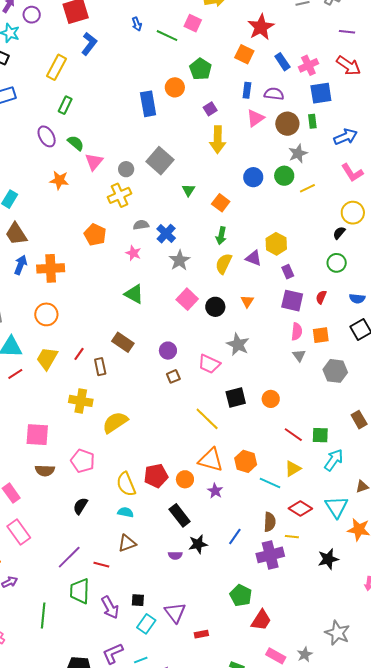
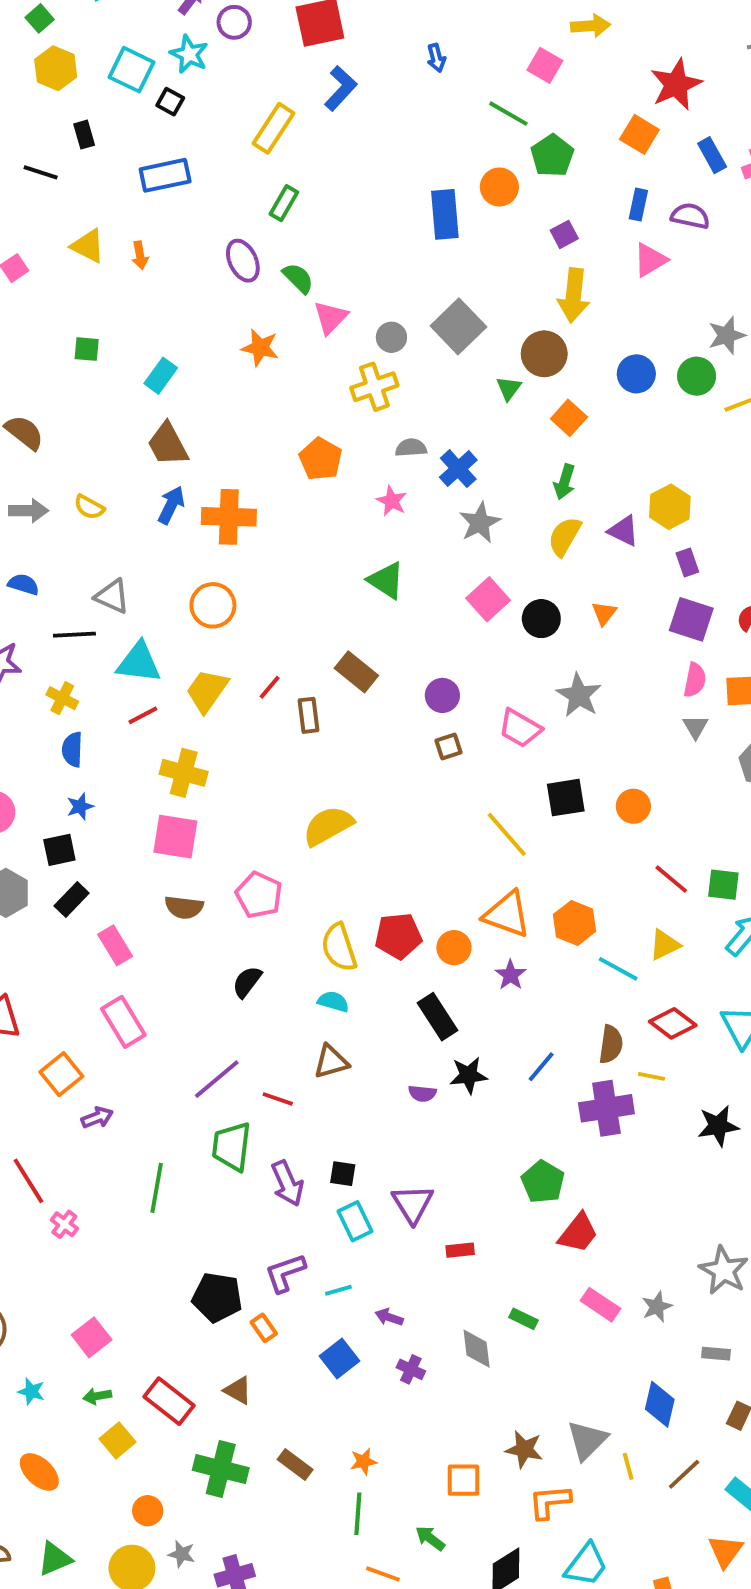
green line: (167, 36) -> (508, 114), moved
brown circle: (287, 124) -> (544, 354), moved
yellow cross: (81, 401) -> (184, 773), moved
cyan rectangle: (146, 624) -> (355, 1221), turned -66

